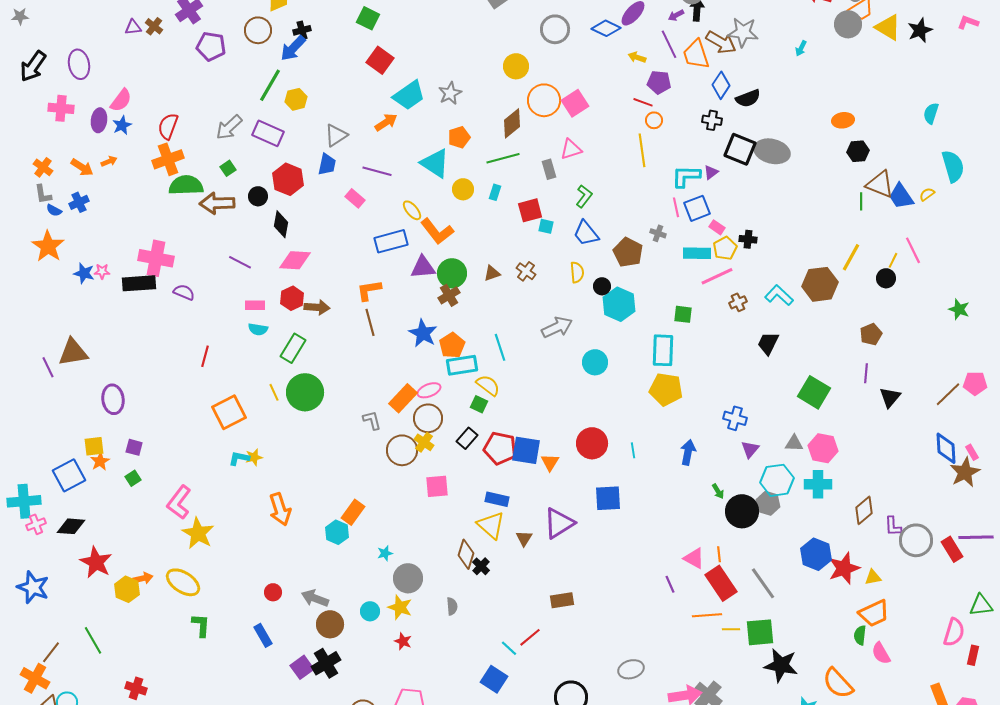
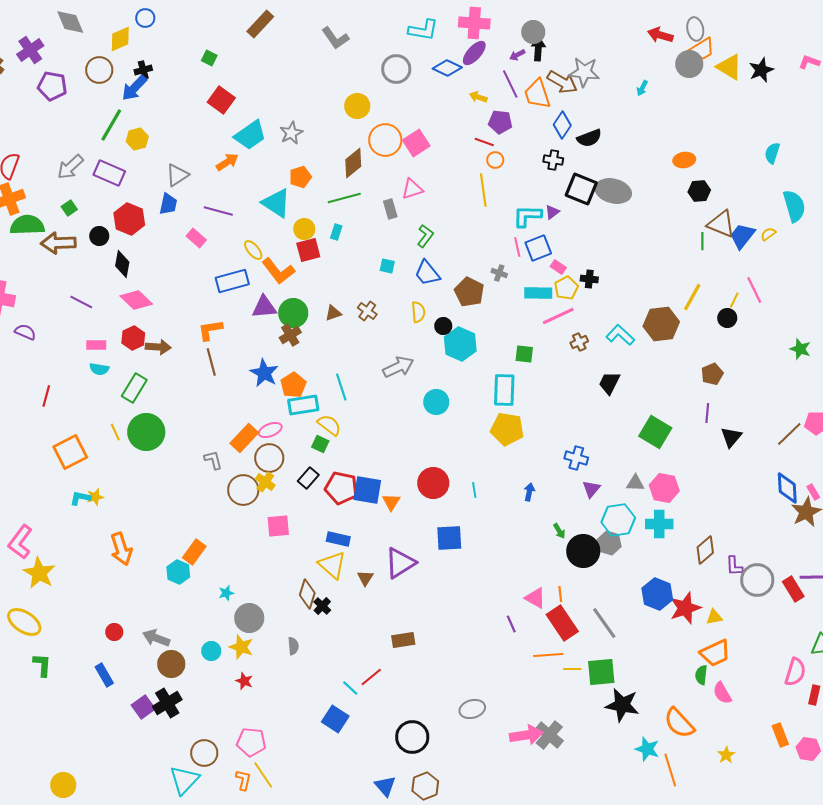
green square: (368, 18) -> (209, 58), size x0.7
blue trapezoid: (901, 196) -> (742, 236), turned 72
red square: (530, 210) -> (308, 250), moved
pink diamond: (295, 260) -> (136, 300), turned 40
blue arrow: (688, 452) -> (529, 492), size x0.7

